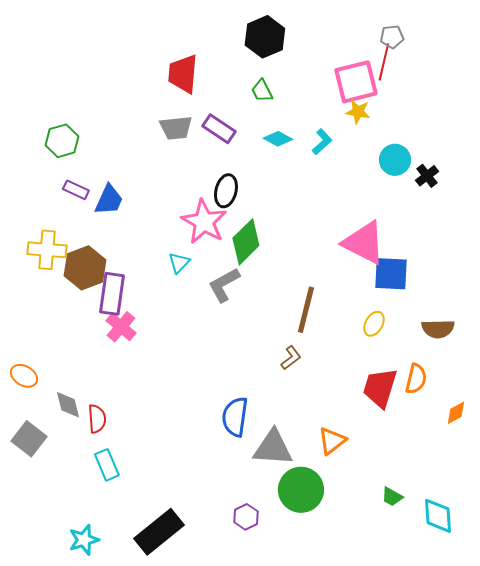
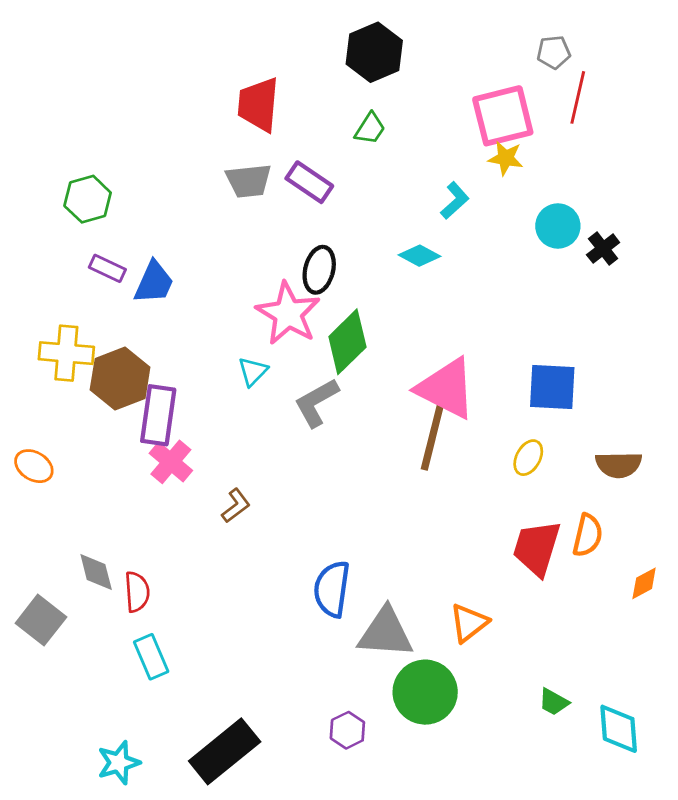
red line: (384, 62) -> (578, 97), moved
green trapezoid: (262, 91) -> (370, 129), turned -120
cyan diamond: (278, 139) -> (419, 256), moved
pink triangle: (364, 243) -> (446, 388), moved
brown L-shape: (291, 358) -> (236, 506), moved
orange ellipse: (24, 376) -> (34, 466), moved

